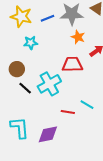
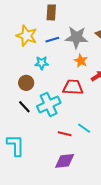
cyan star: (31, 43) -> (42, 63), moved
brown circle: (17, 69) -> (26, 83), moved
purple diamond: (48, 134) -> (65, 161), moved

